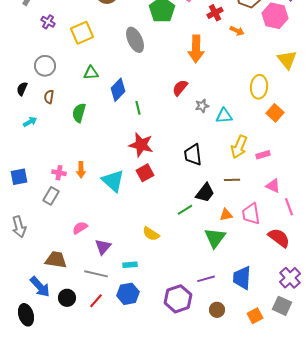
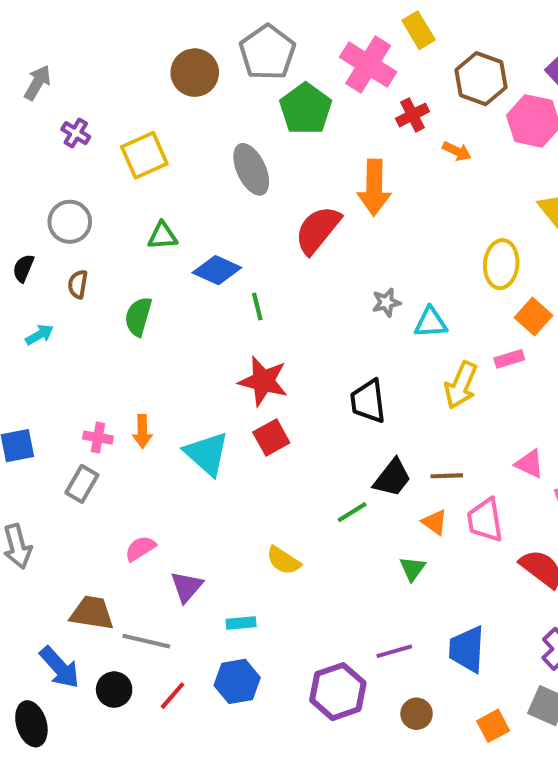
red semicircle: (180, 88) -> (318, 230), moved, size x1.5
blue diamond: (118, 90) -> (217, 270), turned 70
pink rectangle: (263, 155) -> (509, 359), moved
brown line: (232, 180) -> (447, 476), moved
orange triangle: (226, 215) -> (435, 522), turned 48
green triangle: (215, 238) -> (412, 569), size x0.6
gray line: (96, 274) -> (146, 641), moved

